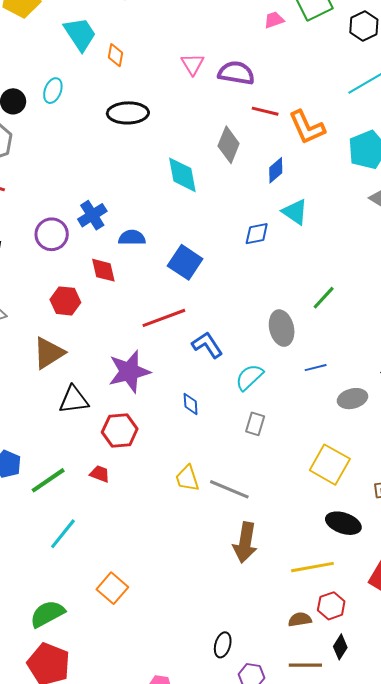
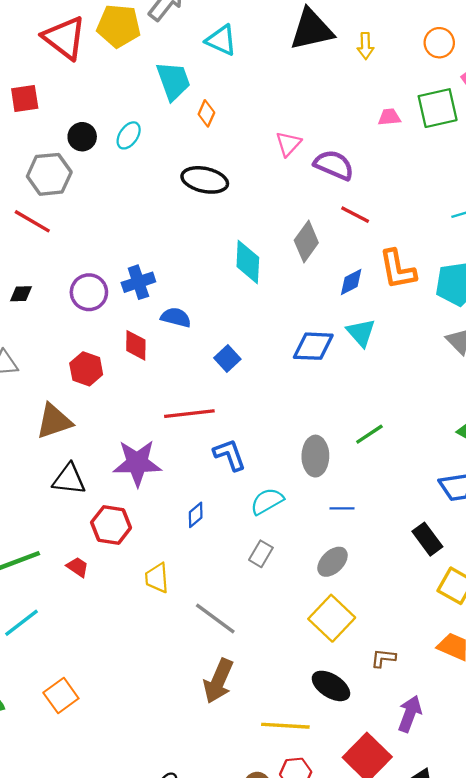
orange L-shape: (307, 127) -> (397, 269), moved
blue diamond: (257, 234) -> (313, 346), size x1.4
blue square: (185, 262) -> (227, 358), size x0.7
gray ellipse: (352, 399) -> (333, 562), moved, turned -44
blue diamond: (191, 404) -> (196, 515), turned 40
yellow trapezoid: (187, 478) -> (157, 578), moved

